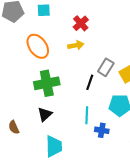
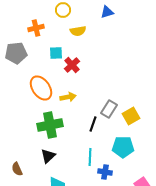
cyan square: (44, 10) -> (56, 53), moved
red cross: (81, 23) -> (72, 65), moved
yellow arrow: (76, 45) -> (68, 97), moved

